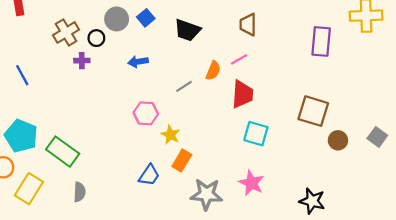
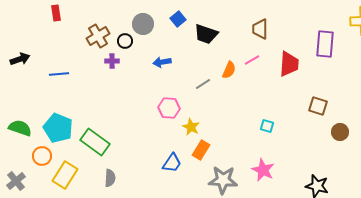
blue square: (146, 18) -> (178, 19), moved
blue line: (22, 75) -> (59, 74), turned -66
red trapezoid: (242, 94) -> (289, 64), moved
brown square: (313, 111) -> (318, 106), size x0.7
cyan square: (256, 134) -> (267, 126), size x0.6

